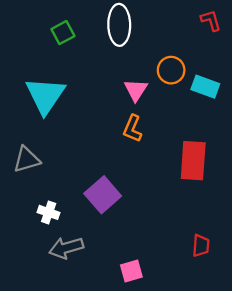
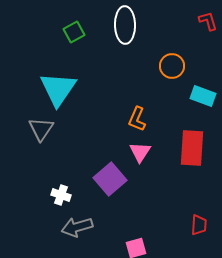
cyan rectangle: (205, 87) -> (203, 96), moved
pink triangle: (136, 90) -> (140, 152), moved
gray triangle: (27, 159) -> (41, 129), moved, turned -40

